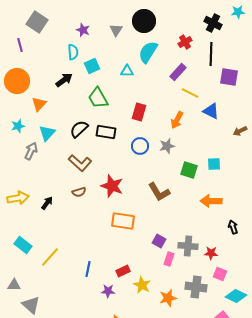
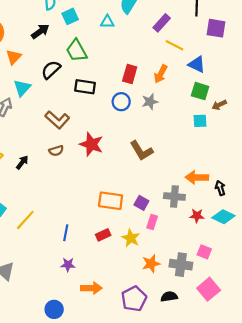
red rectangle: (139, 112) -> (130, 74), moved
black semicircle: (79, 129) -> (51, 70), moved
brown arrow: (240, 131) -> (219, 105), moved
green square: (189, 170) -> (200, 91), moved
orange arrow: (211, 201) -> (197, 177), moved
orange rectangle: (123, 221) -> (111, 201), moved
gray cross: (188, 246) -> (174, 196), moved
pink square: (220, 274) -> (204, 252), moved
yellow star: (142, 285) -> (131, 238), moved
gray cross: (196, 287) -> (181, 265), moved
purple star: (108, 291) -> (68, 265), moved
cyan diamond: (236, 296) -> (223, 217), moved

